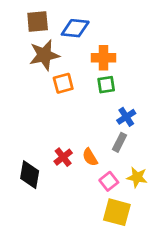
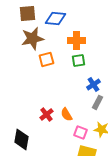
gray rectangle: (120, 142) -> (97, 102), moved
black diamond: (30, 175) -> (21, 139), moved
pink square: (109, 181) -> (80, 132), turned -32

